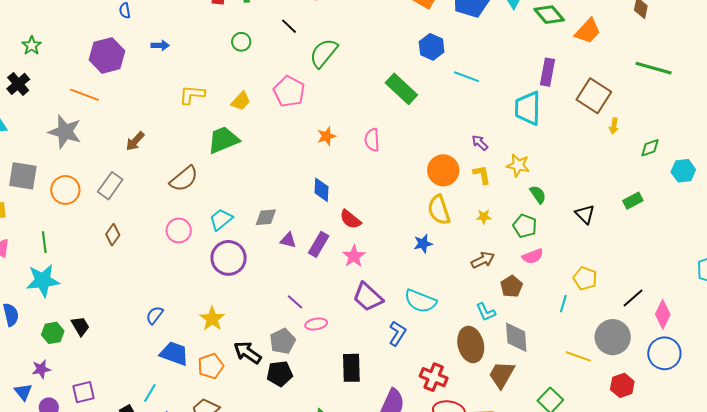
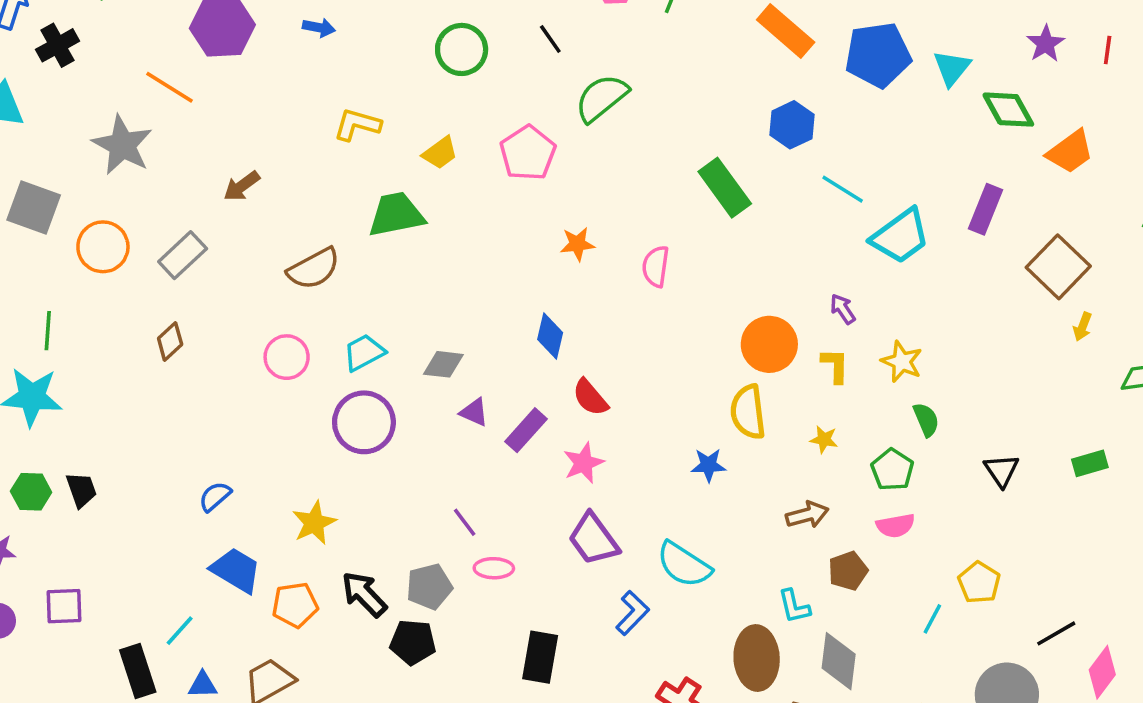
green circle: (241, 42) -> (462, 49), size x1.5
cyan trapezoid: (528, 108) -> (900, 236), moved, turned -138

